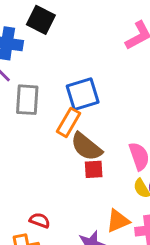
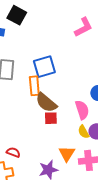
orange rectangle: (68, 122) -> (34, 86), turned -36
orange triangle: (118, 221) -> (67, 154), turned -36

